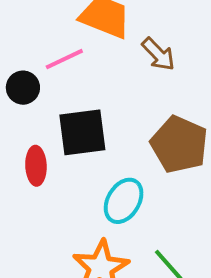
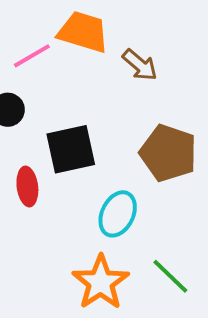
pink line: (64, 59) -> (32, 56), moved

